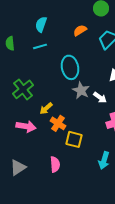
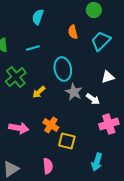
cyan semicircle: (41, 24) -> (38, 17), moved
orange semicircle: (80, 30) -> (73, 32), turned -72
green cross: (23, 89) -> (16, 77), moved
yellow arrow: (46, 108) -> (39, 92), moved

